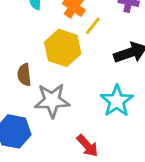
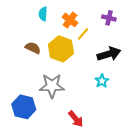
brown semicircle: (24, 75) -> (33, 48), moved, turned 119
cyan star: (117, 101) -> (102, 81), moved, size x0.6

